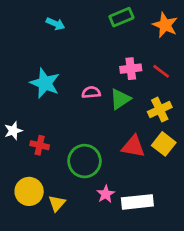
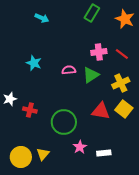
green rectangle: (121, 17) -> (92, 13), turned -36
cyan star: (45, 83) -> (34, 63), size x0.7
yellow circle: (29, 191) -> (21, 157), moved
white rectangle: (137, 202) -> (104, 153), size x0.6

